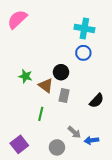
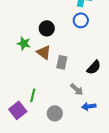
black circle: (61, 72) -> (47, 28), moved
green line: (41, 114) -> (33, 95), moved
gray arrow: (74, 132) -> (77, 89), moved

